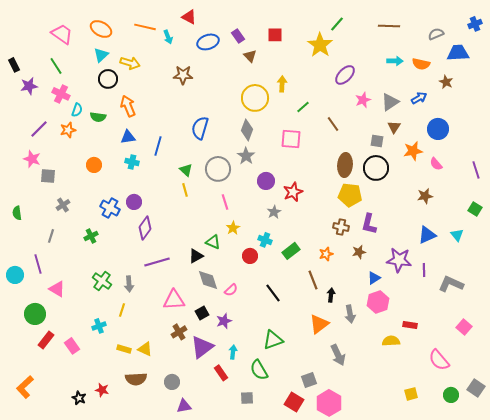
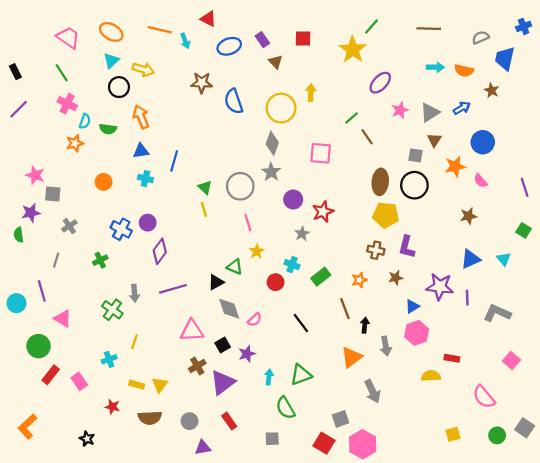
blue trapezoid: (458, 53) -> (505, 58), turned -75
purple star: (29, 86) -> (31, 213), moved
green line: (303, 107) -> (352, 118), moved
blue semicircle: (200, 128) -> (234, 101), moved, turned -35
purple line: (39, 129) -> (19, 109), moved
gray arrow: (129, 284) -> (134, 293), moved
yellow triangle: (145, 349) -> (160, 385), turned 42
cyan arrow: (233, 352) -> (269, 377), moved
red rectangle: (221, 373) -> (229, 421), moved
red star: (102, 390) -> (112, 407), moved

